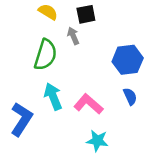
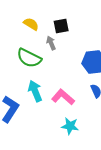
green semicircle: (45, 55) -> (29, 58), turned 100

